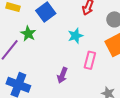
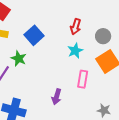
cyan star: (75, 36) -> (75, 51), moved

